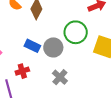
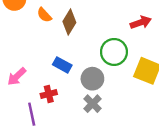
gray circle: (53, 47) -> (92, 79), moved

